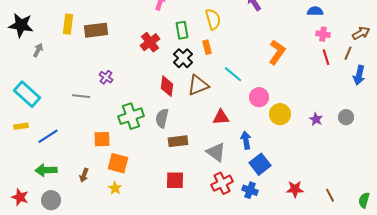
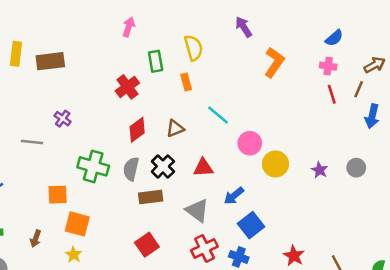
blue semicircle: (315, 11) -> (334, 38), moved, turned 140
red cross: (150, 42) -> (127, 87), moved
orange L-shape: (277, 52) -> (274, 62), moved
black cross: (183, 58) -> (163, 166), moved
brown triangle: (198, 85) -> (175, 128), size x0.7
red diamond: (167, 86) -> (137, 130), turned 45
green cross: (131, 116) -> (93, 166), turned 35
blue arrow: (246, 140) -> (234, 196), turned -120
red square: (175, 180) -> (147, 245), turned -36
red star: (295, 189) -> (294, 256), turned 30

